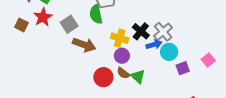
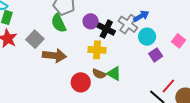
yellow cross: (120, 38) -> (97, 50), moved
blue arrow: (154, 45) -> (141, 16), moved
cyan circle: (169, 52) -> (147, 37), moved
purple circle: (122, 56) -> (91, 21), moved

